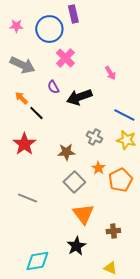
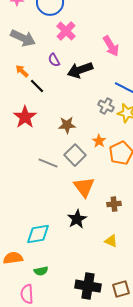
pink arrow: (110, 73) -> (111, 46), size x1.5
gray cross: (94, 137) -> (106, 106), moved
gray line: (27, 198) -> (48, 163), moved

